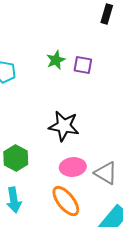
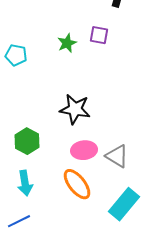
purple square: (83, 65) -> (99, 35), moved

